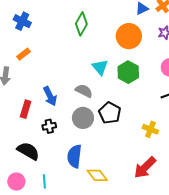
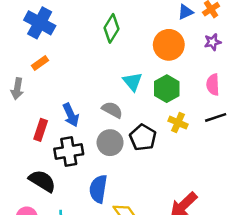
blue cross: (22, 21) -> (40, 23), size x1.4
black cross: (49, 126) -> (69, 152), size x1.6
yellow cross: (150, 129) -> (178, 123), moved

